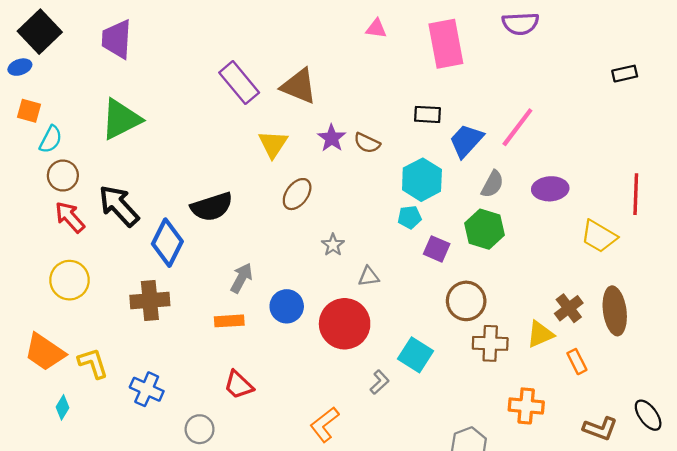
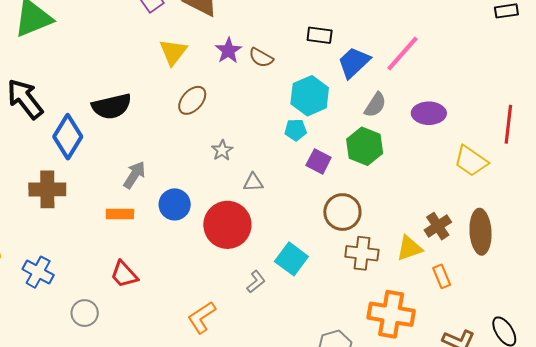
orange cross: (526, 406) -> (391, 314), size x1.4

